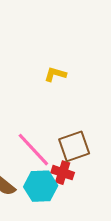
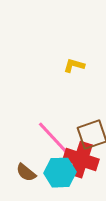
red cross: (63, 173) -> (81, 160), size x1.6

